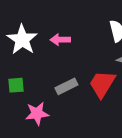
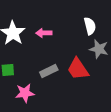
red trapezoid: (102, 84) -> (78, 69), turned -65

